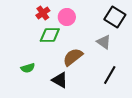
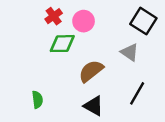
green semicircle: (28, 68) -> (37, 100), moved, turned -80
black triangle: (60, 80) -> (94, 106), moved

